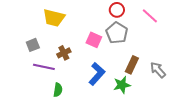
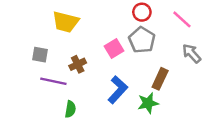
pink square: (94, 40) -> (114, 49), turned 35
gray square: (33, 45) -> (40, 55), turned 32
gray arrow: (158, 70) -> (192, 53), moved

